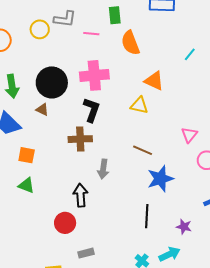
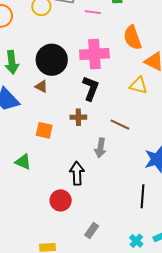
orange semicircle: (130, 43) -> (133, 38), moved
brown cross: (80, 139) -> (78, 117), size x0.7
brown line: (143, 150) -> (120, 125), moved
orange square: (27, 155) -> (44, 130), moved
gray rectangle: (86, 253) -> (92, 231), moved, turned -42

